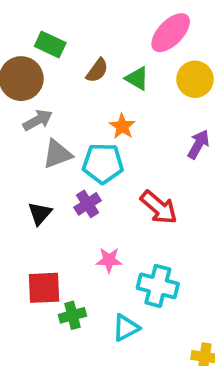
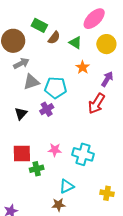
green rectangle: (50, 44) -> (39, 25), moved
orange star: (122, 126) -> (83, 67), moved
red arrow: (159, 207) -> (96, 104), moved, turned 80
pink star: (109, 260) -> (55, 150), moved
cyan triangle: (126, 328) -> (67, 186), moved

